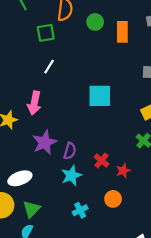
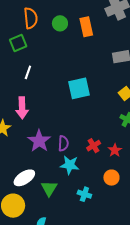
red cross: (101, 160) -> (94, 146), turned 32
cyan star: (71, 176) -> (70, 165), turned -30
green triangle: (32, 209) -> (49, 188), moved
cyan cross: (80, 210) -> (84, 194), turned -32

